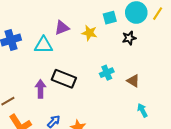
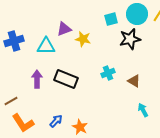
yellow star: (89, 33) -> (83, 39), moved
black star: (129, 38) -> (130, 39), size x1.5
purple arrow: (40, 89) -> (37, 79), moved

